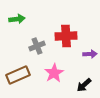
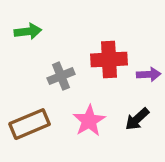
purple arrow: (90, 54) -> (149, 74), moved
black arrow: (84, 85) -> (137, 119), moved

